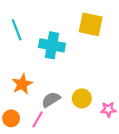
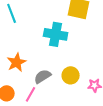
cyan cross: (52, 45) -> (56, 34), moved

